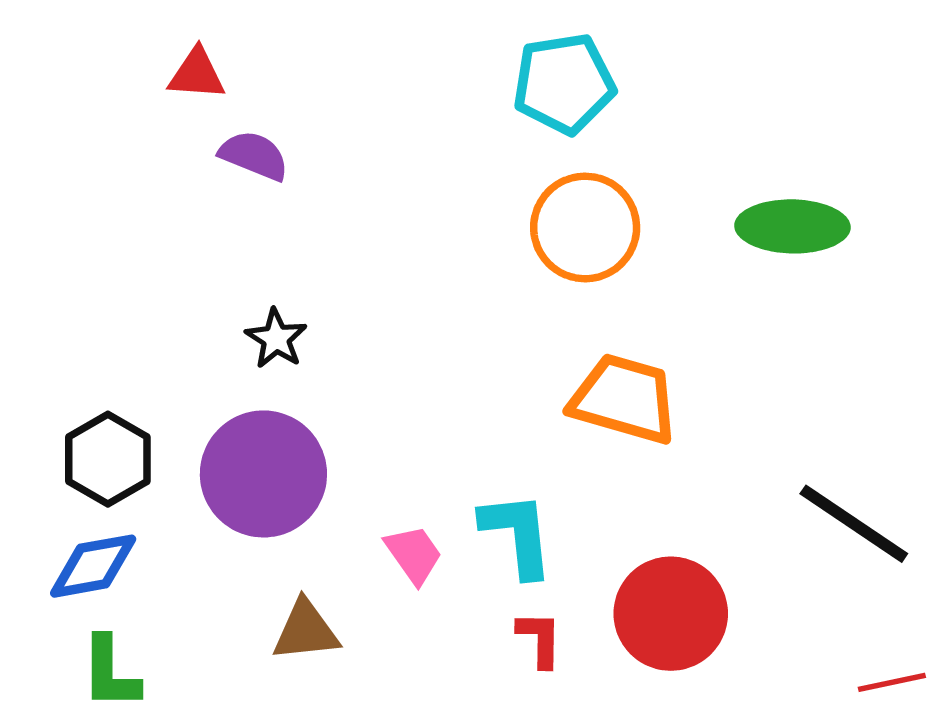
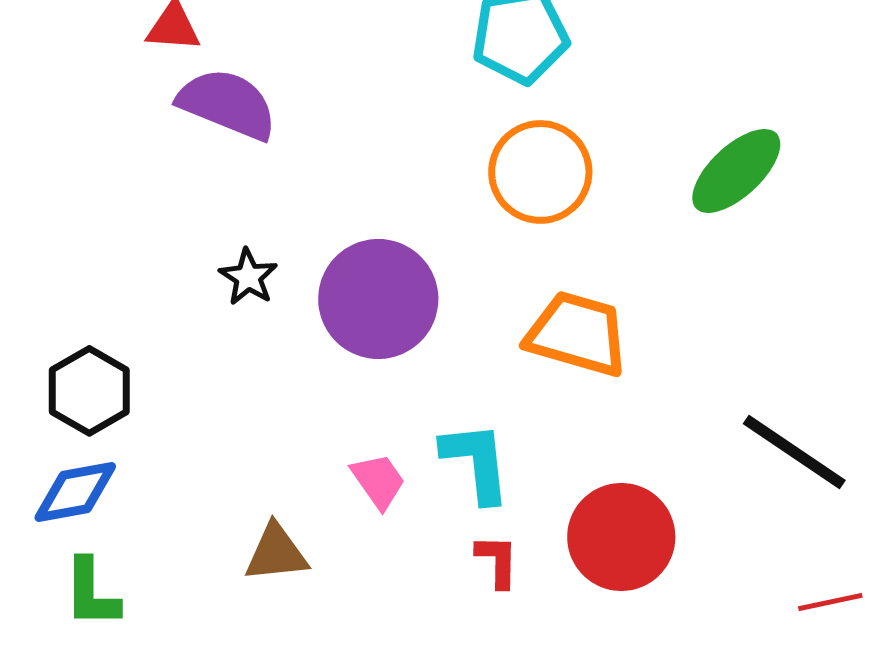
purple semicircle: (254, 156) -> (227, 104), size x1.5
green ellipse: (792, 226) -> (736, 171), turned -44
purple circle: (263, 474) -> (378, 299), moved

